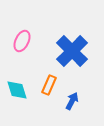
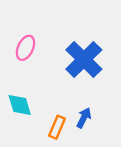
orange rectangle: (49, 85) -> (57, 127), moved

